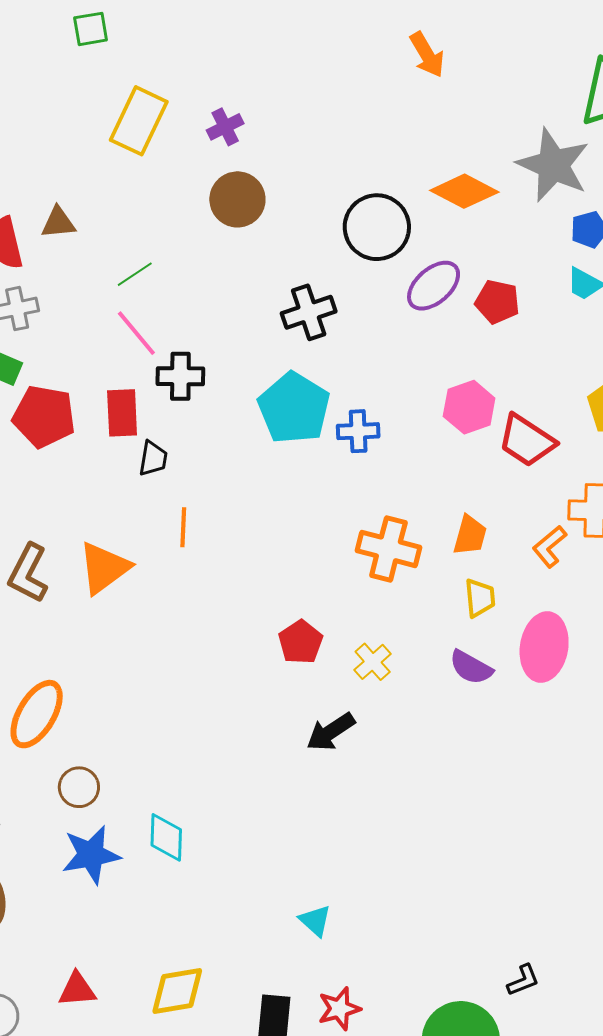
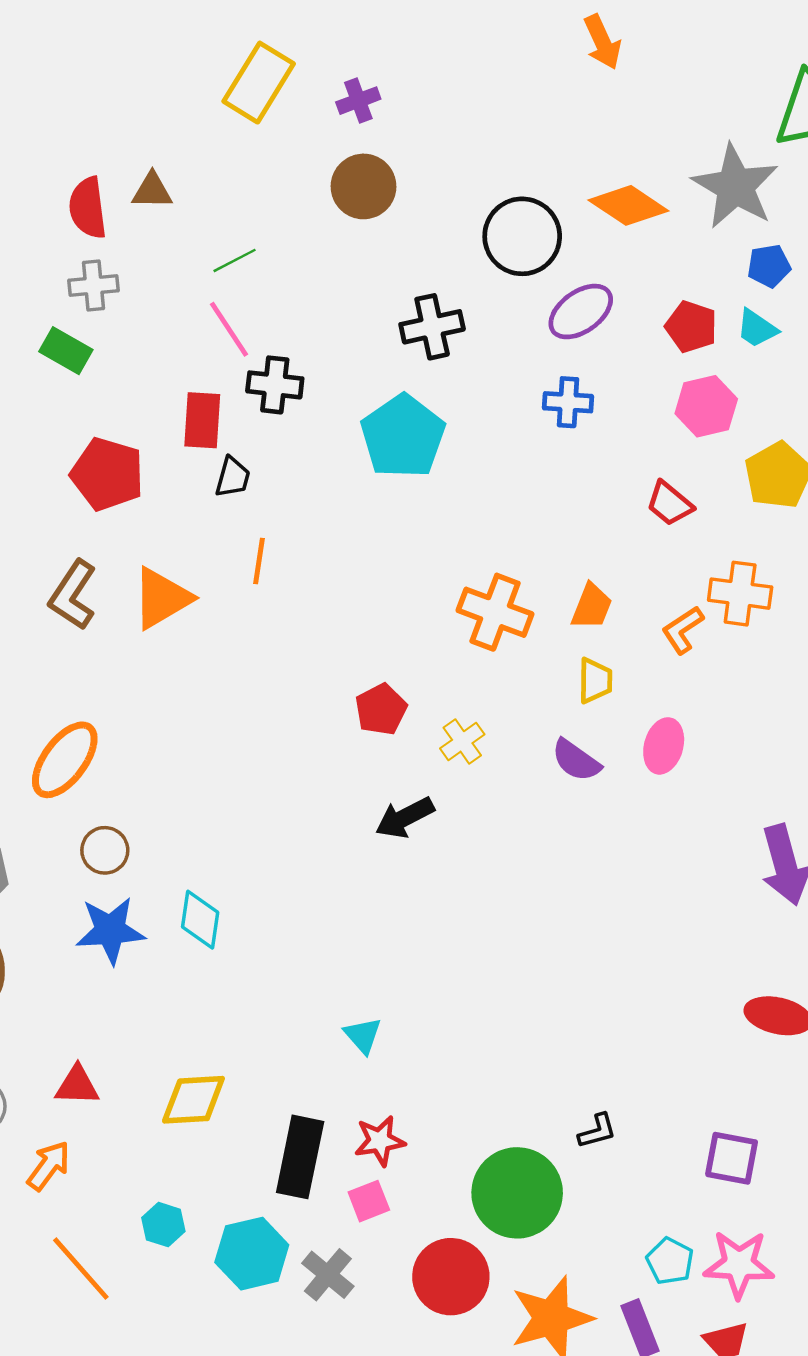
red pentagon: (497, 302) -> (691, 327), moved
pink hexagon: (469, 407) -> (706, 406), moved
red pentagon: (44, 416) -> (107, 474), moved
blue cross: (358, 431) -> (568, 402), moved
red trapezoid: (527, 441) -> (670, 504), size x0.7
pink ellipse: (544, 647) -> (664, 746), size x0.7

